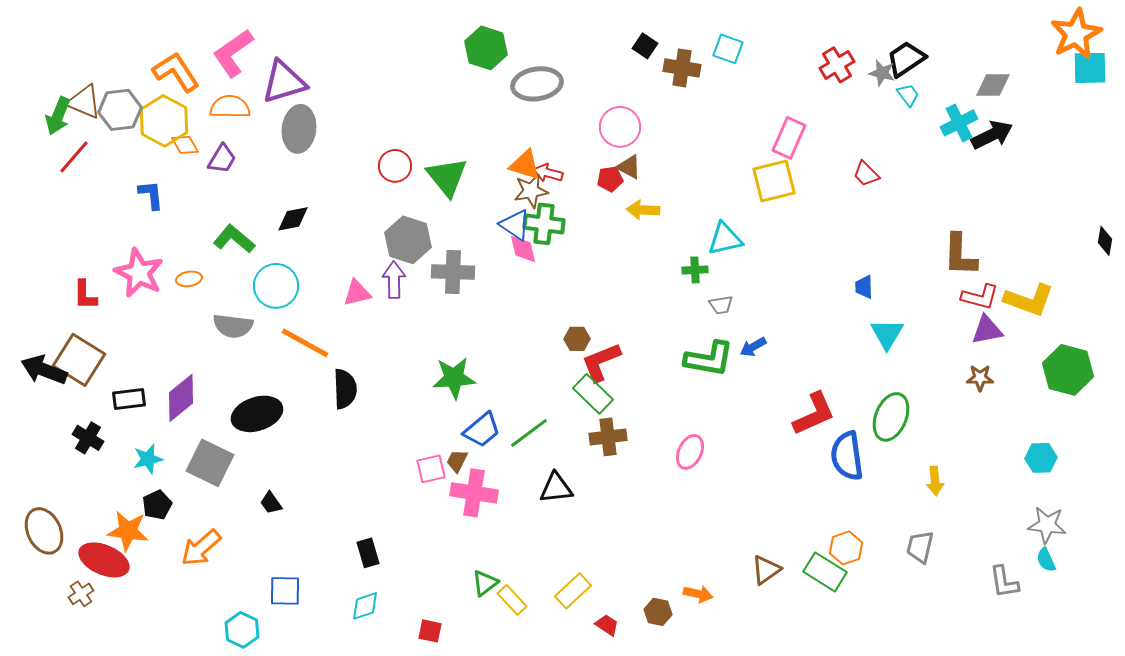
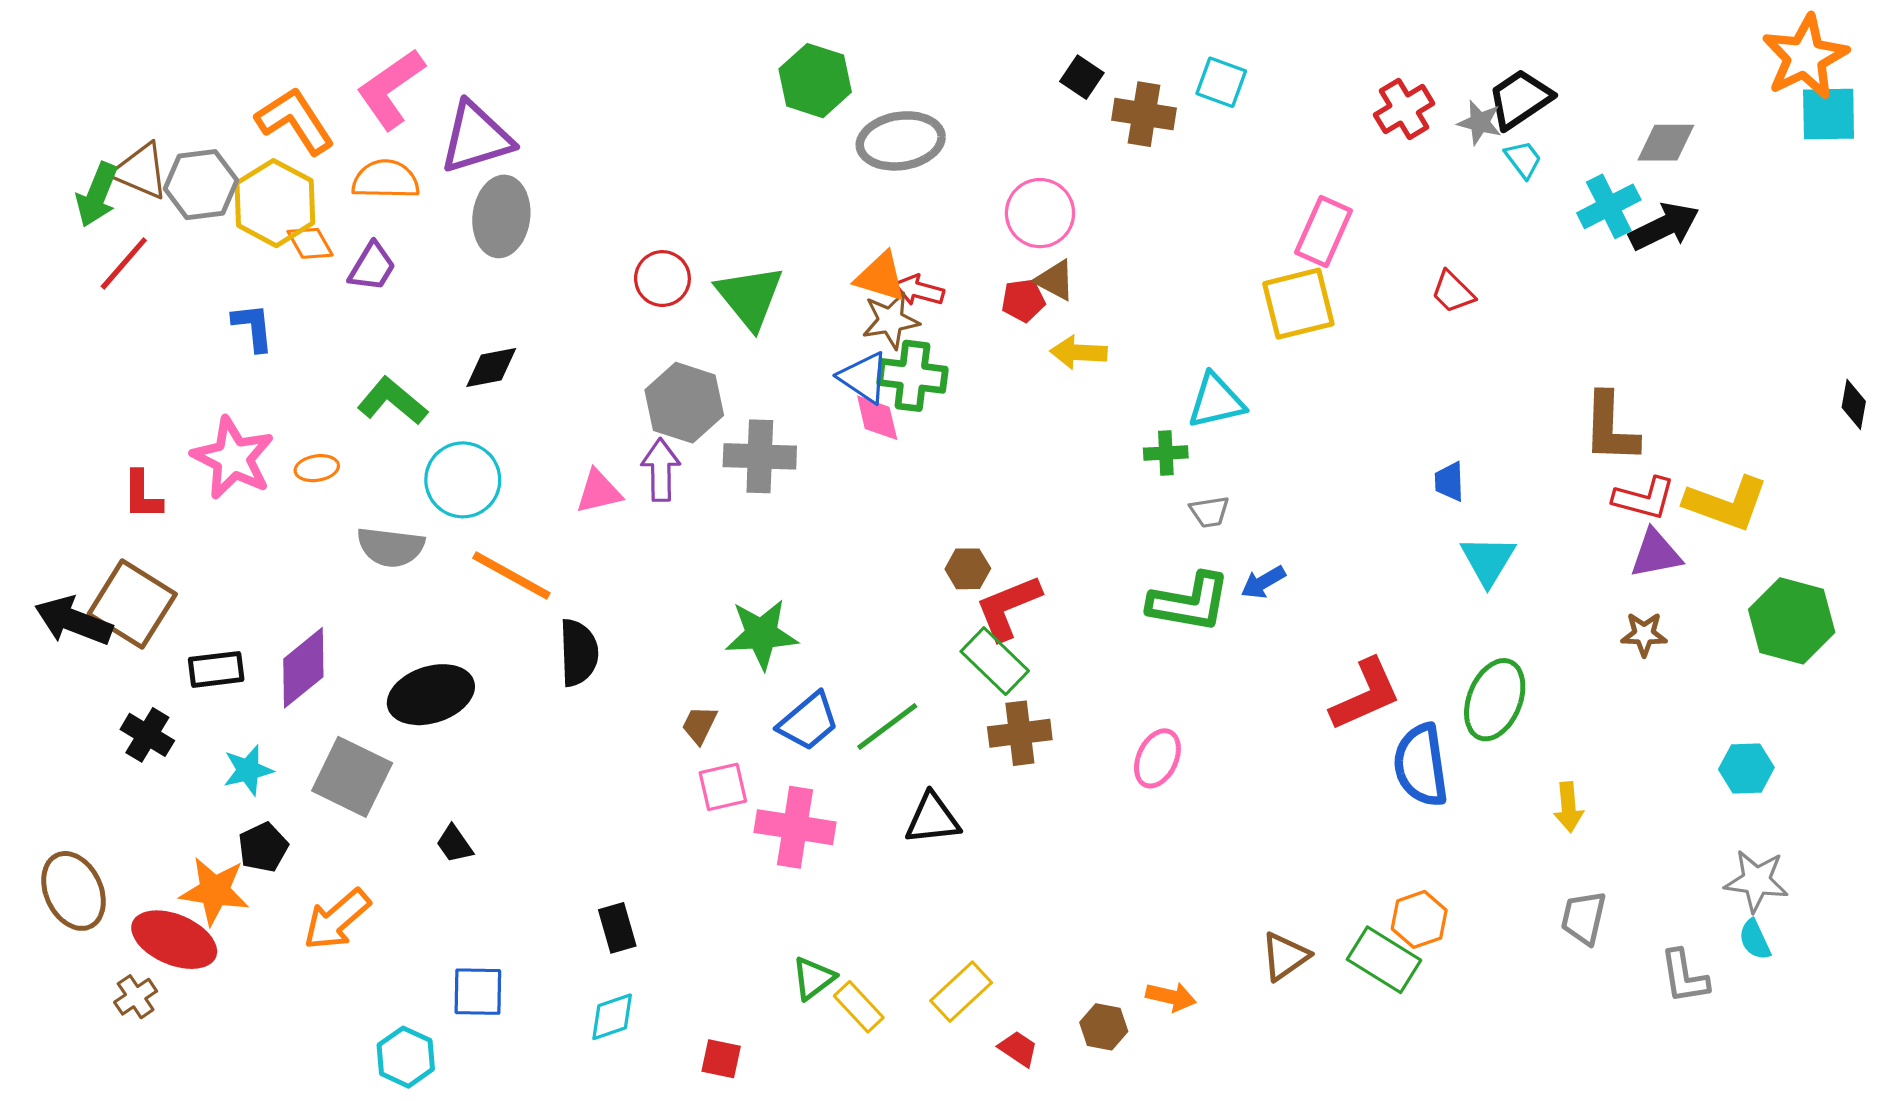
brown trapezoid: (457, 461) -> (699, 725), moved
gray trapezoid: (920, 547) -> (1584, 918), moved

